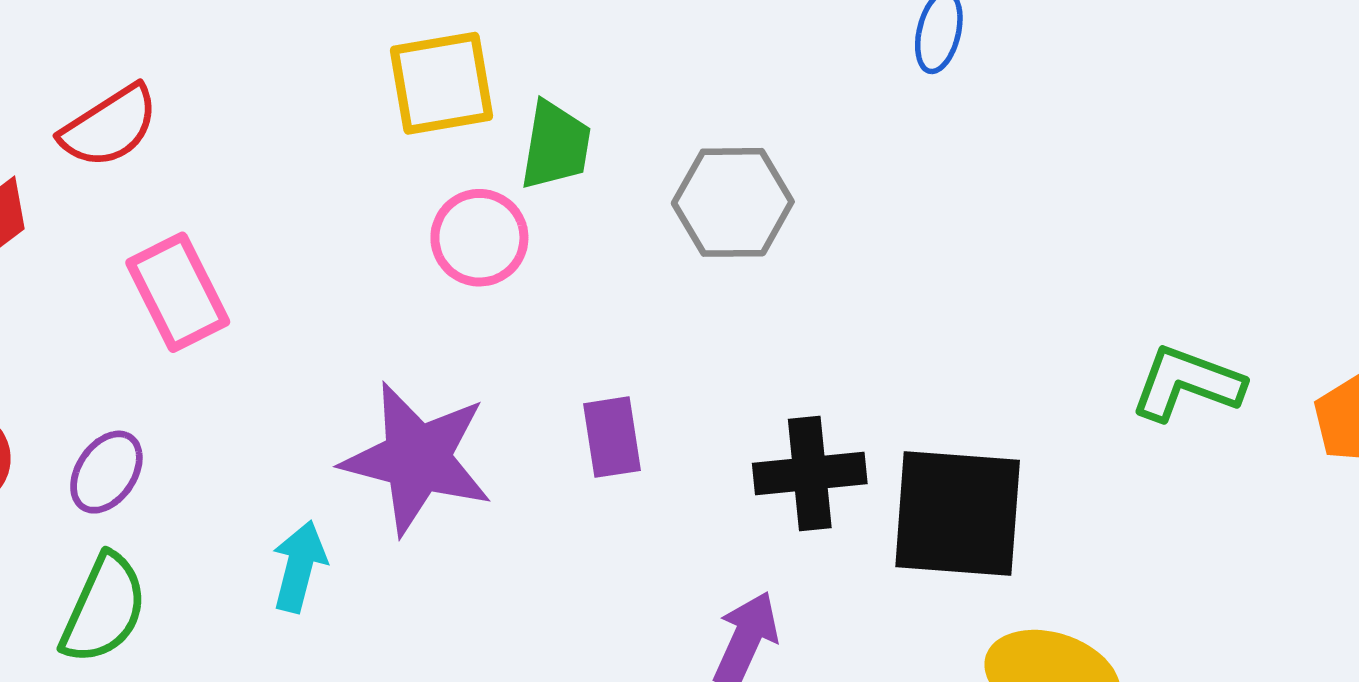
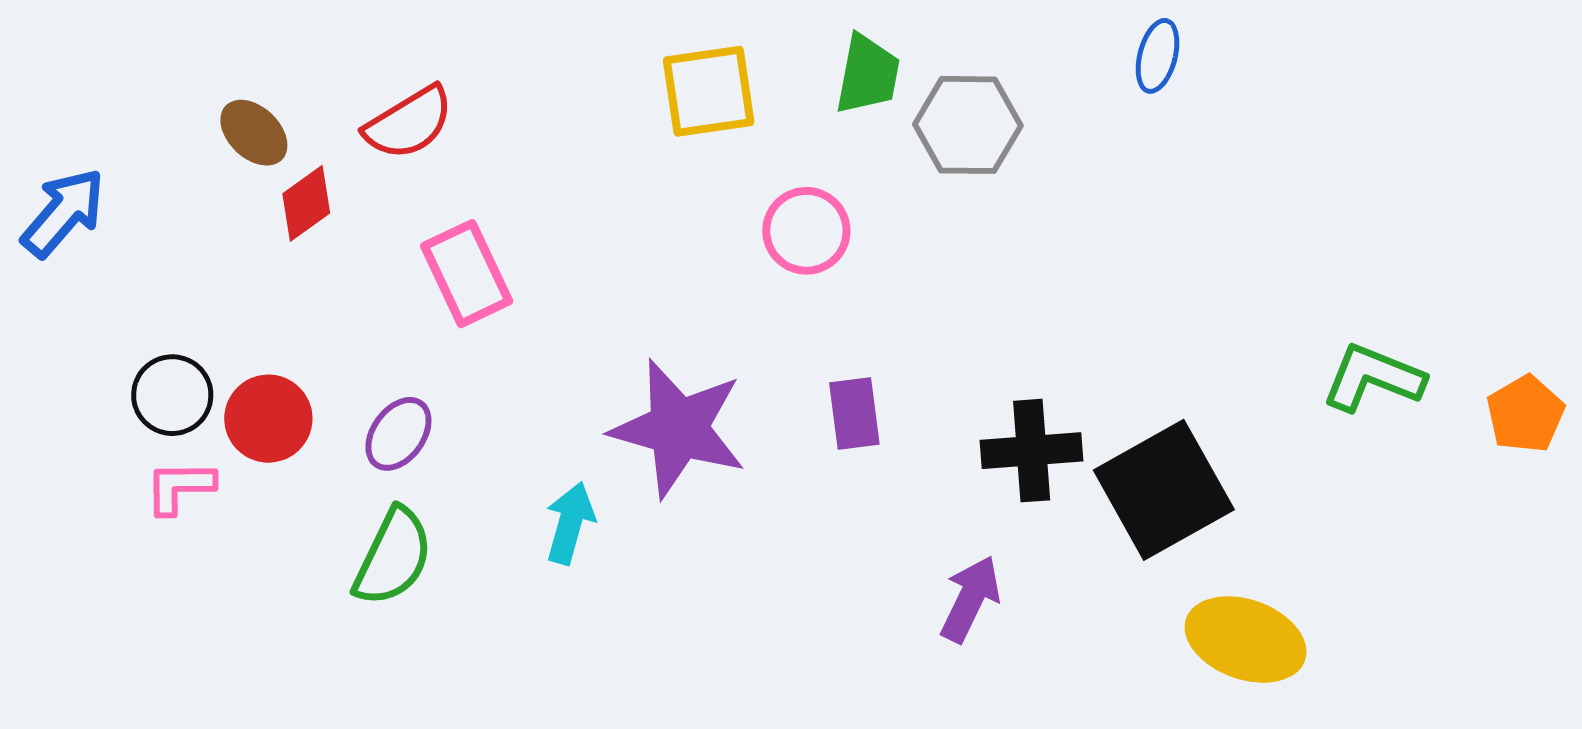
green trapezoid: (556, 145) -> (868, 74), moved
gray hexagon: (733, 202) -> (968, 125), moved
pink circle: (479, 238) -> (806, 231), moved
black square: (958, 513) -> (1164, 490), turned -35

